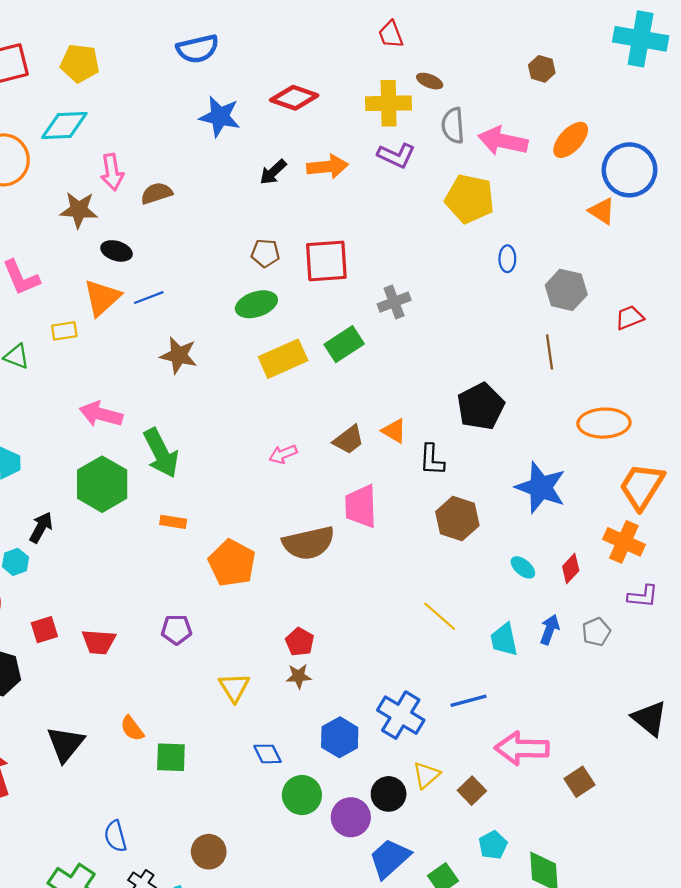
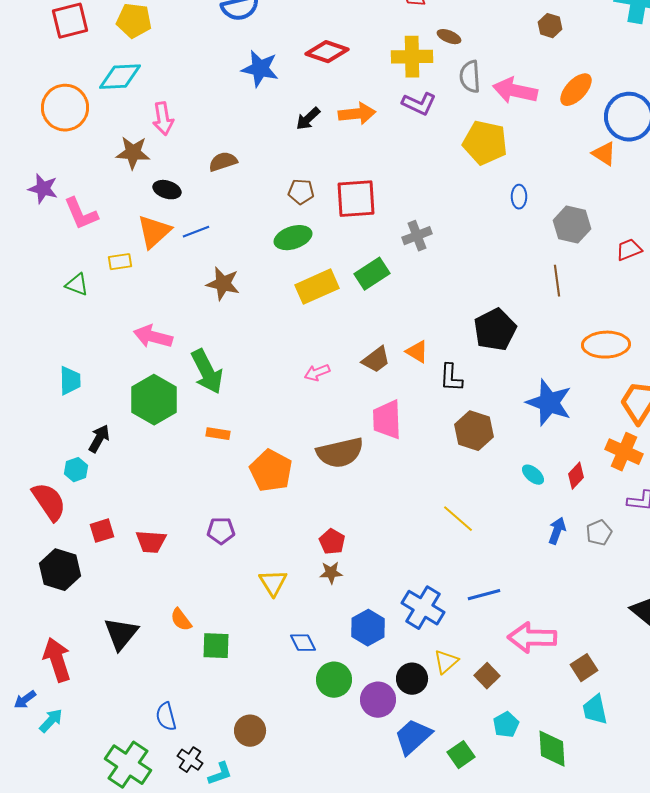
brown semicircle: (156, 193) -> (223, 162), moved
cyan trapezoid: (504, 640) -> (595, 710), moved

